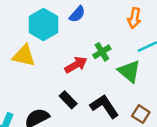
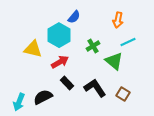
cyan hexagon: (43, 25) -> (59, 35), moved
red arrow: (76, 65) -> (60, 62), moved

